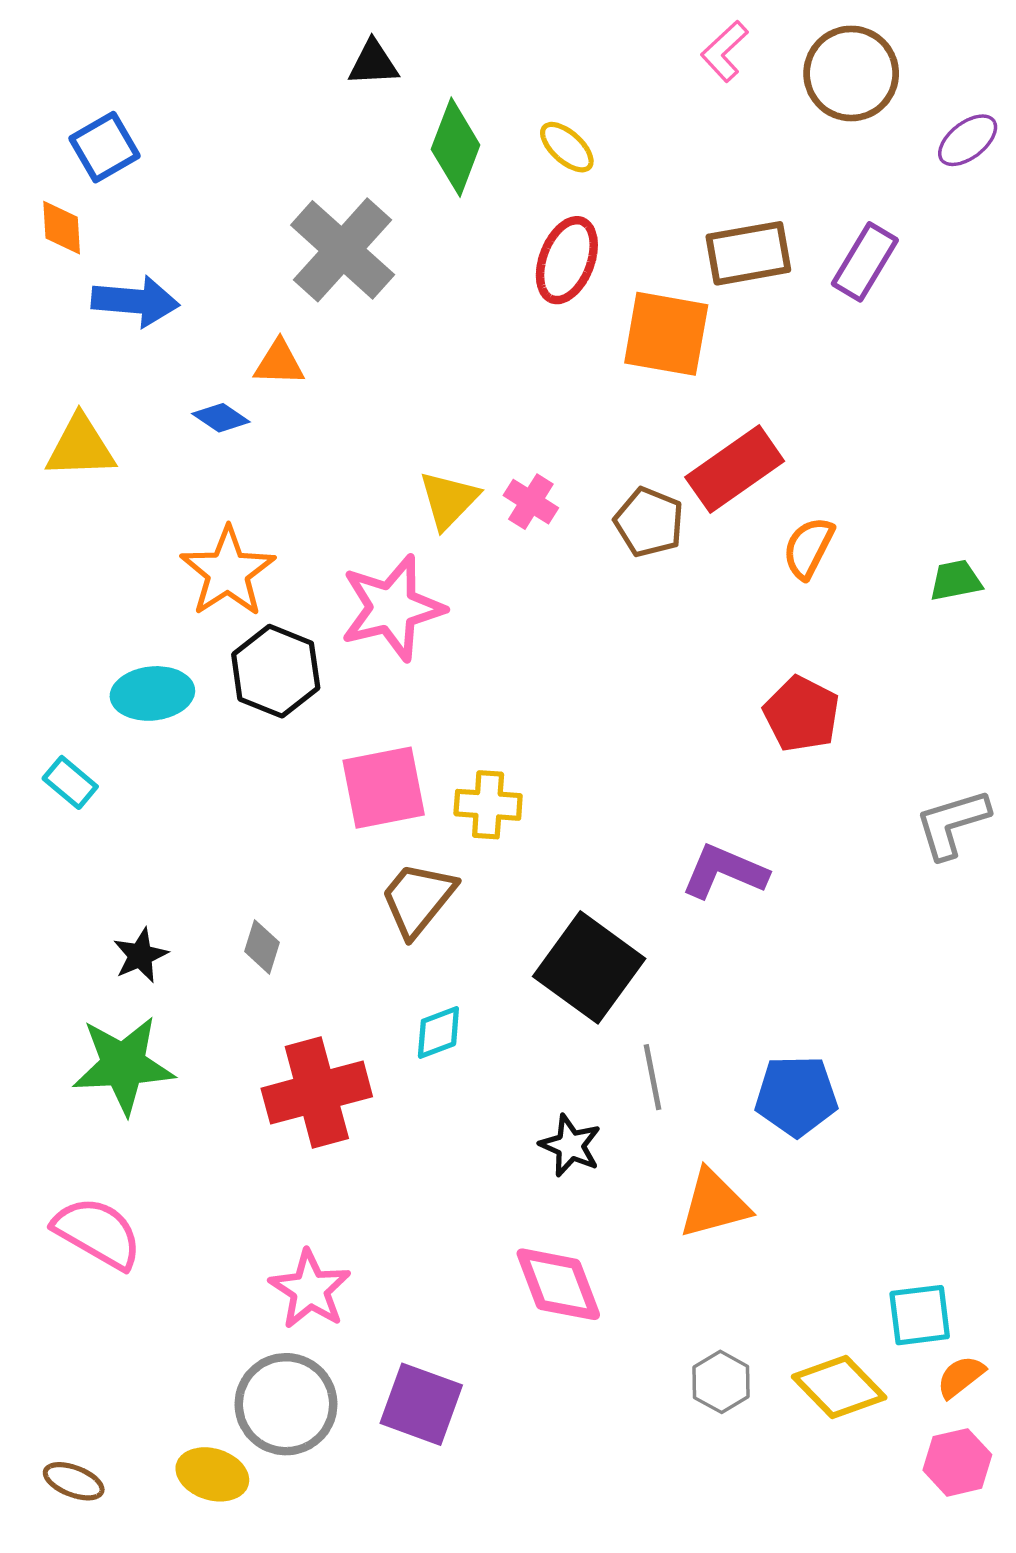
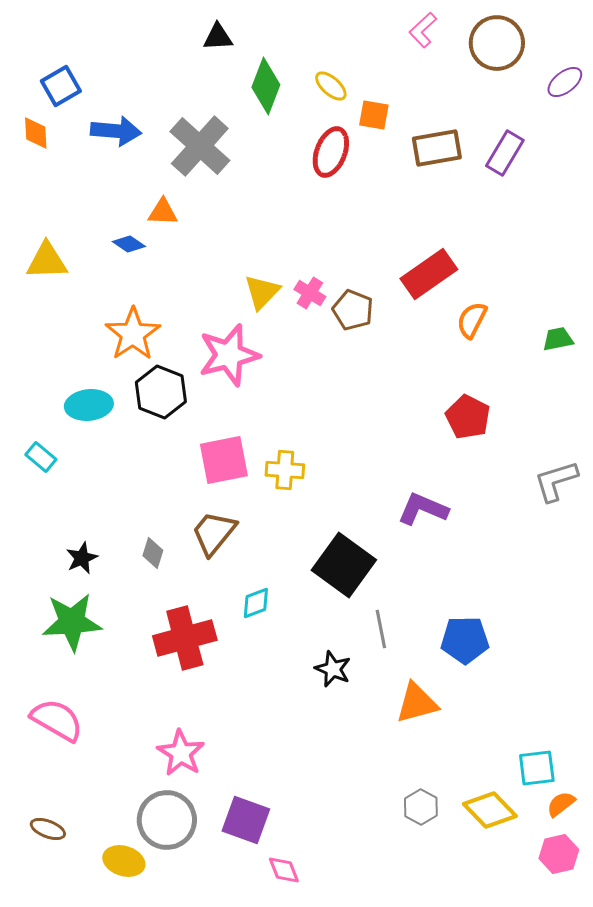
blue arrow: (135, 301) -> (116, 131), moved
orange square: (666, 334) -> (374, 115), moved, size x0.6
brown pentagon: (649, 522) -> (353, 310), moved
brown trapezoid: (418, 899) -> (214, 533), moved
pink diamond: (558, 1284) -> (284, 870), moved, size x0.6
brown ellipse: (74, 1481) -> (48, 829), moved

